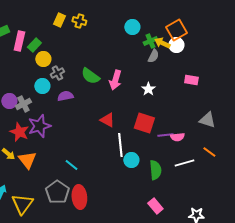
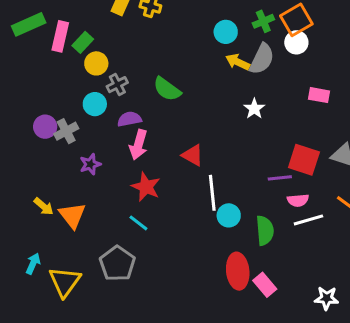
cyan circle: (132, 27) -> (226, 32), moved
green cross: (150, 41) -> (263, 21), moved
yellow arrow: (162, 43) -> (238, 62), moved
gray semicircle: (153, 56) -> (262, 59), size x1.5
pink arrow: (115, 80) -> (138, 145), moved
red square: (144, 123) -> (304, 160), moved
purple star: (39, 126) -> (90, 164), size x0.6
red star: (19, 132) -> (146, 187), moved
pink semicircle: (177, 137) -> (298, 200), moved
red ellipse: (79, 197) -> (238, 271), moved

